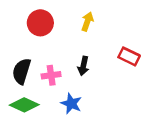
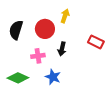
red circle: (40, 23) -> (45, 29), moved
black semicircle: (22, 71) -> (16, 30), moved

